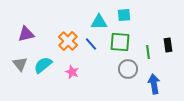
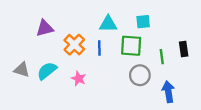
cyan square: (124, 15) -> (143, 22), moved
purple triangle: (26, 34) -> (45, 28), moved
blue line: (91, 44) -> (99, 48), turned 40
gray triangle: (20, 64) -> (22, 70), turned -35

